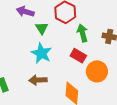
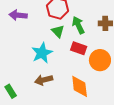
green triangle: (42, 28) -> (58, 31), moved
cyan star: (41, 53) -> (42, 53), turned 30

